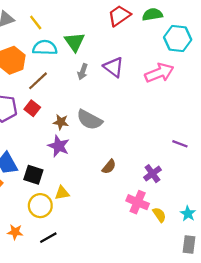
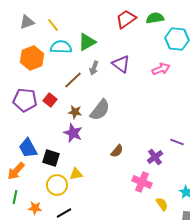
green triangle: (75, 42) -> (87, 42), turned 36
pink arrow: (159, 73) -> (161, 69), size x0.7
brown line: (38, 81) -> (73, 80), moved
gray semicircle: (90, 120) -> (100, 110), turned -80
purple line: (180, 144) -> (177, 142), moved
yellow semicircle: (159, 215) -> (162, 204), moved

